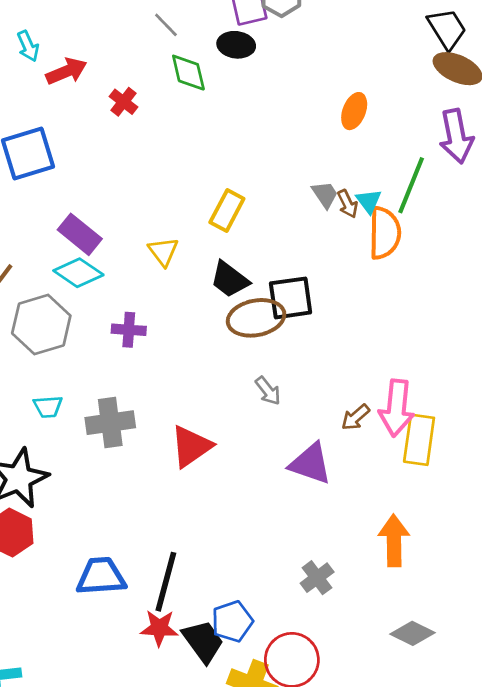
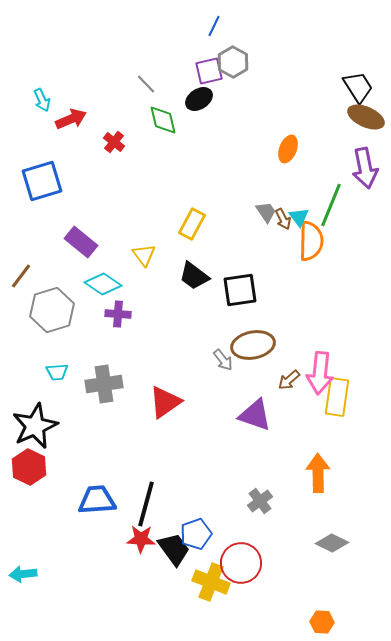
black ellipse: (236, 45) -> (199, 99), turned -40
cyan diamond: (78, 273) -> (103, 284), moved
brown ellipse: (256, 318) -> (253, 345), moved

